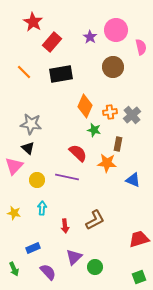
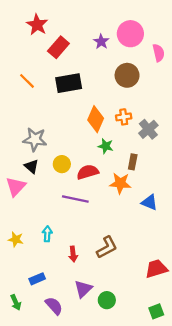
orange cross: (110, 112) -> (124, 117), moved
red semicircle: (78, 153) -> (88, 172), turned -60
yellow circle: (37, 180) -> (62, 164), moved

